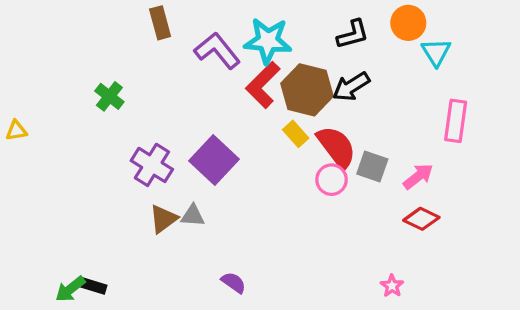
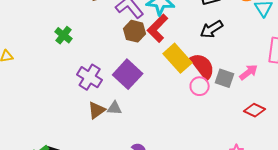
brown hexagon: (307, 90) -> (135, 31), moved, size x0.7
yellow rectangle: (296, 134) -> (178, 58), size x1.8
pink arrow: (418, 176) -> (249, 72), moved

